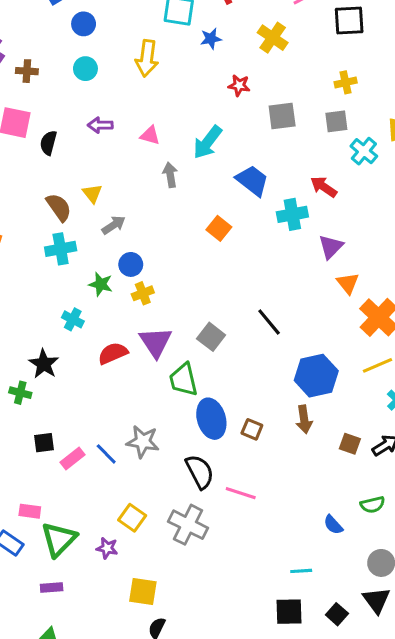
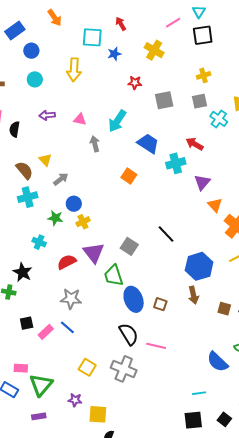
gray star: (143, 442) -> (71, 299), moved
blue semicircle: (333, 525) -> (218, 362), size x1.6
purple star: (107, 548) -> (75, 400), moved

